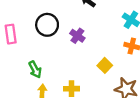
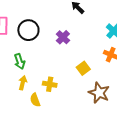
black circle: (47, 25) -> (28, 30), moved

